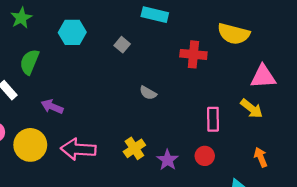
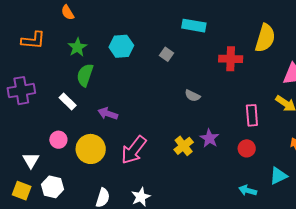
green star: (21, 18) -> (77, 47), moved
yellow semicircle: (234, 34) -> (265, 38), turned -84
pink arrow: (78, 149) -> (134, 150), turned -52
purple star: (168, 160) -> (209, 138), moved

